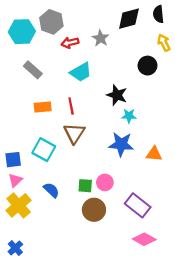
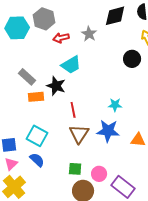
gray rectangle: (33, 70) -> (27, 77), moved
black star: (117, 95) -> (56, 86), moved
red line: (71, 106) -> (73, 110), moved
brown triangle: (74, 133) -> (79, 134), moved
pink circle: (105, 182) -> (99, 174), moved
blue semicircle: (51, 190) -> (37, 160), moved

